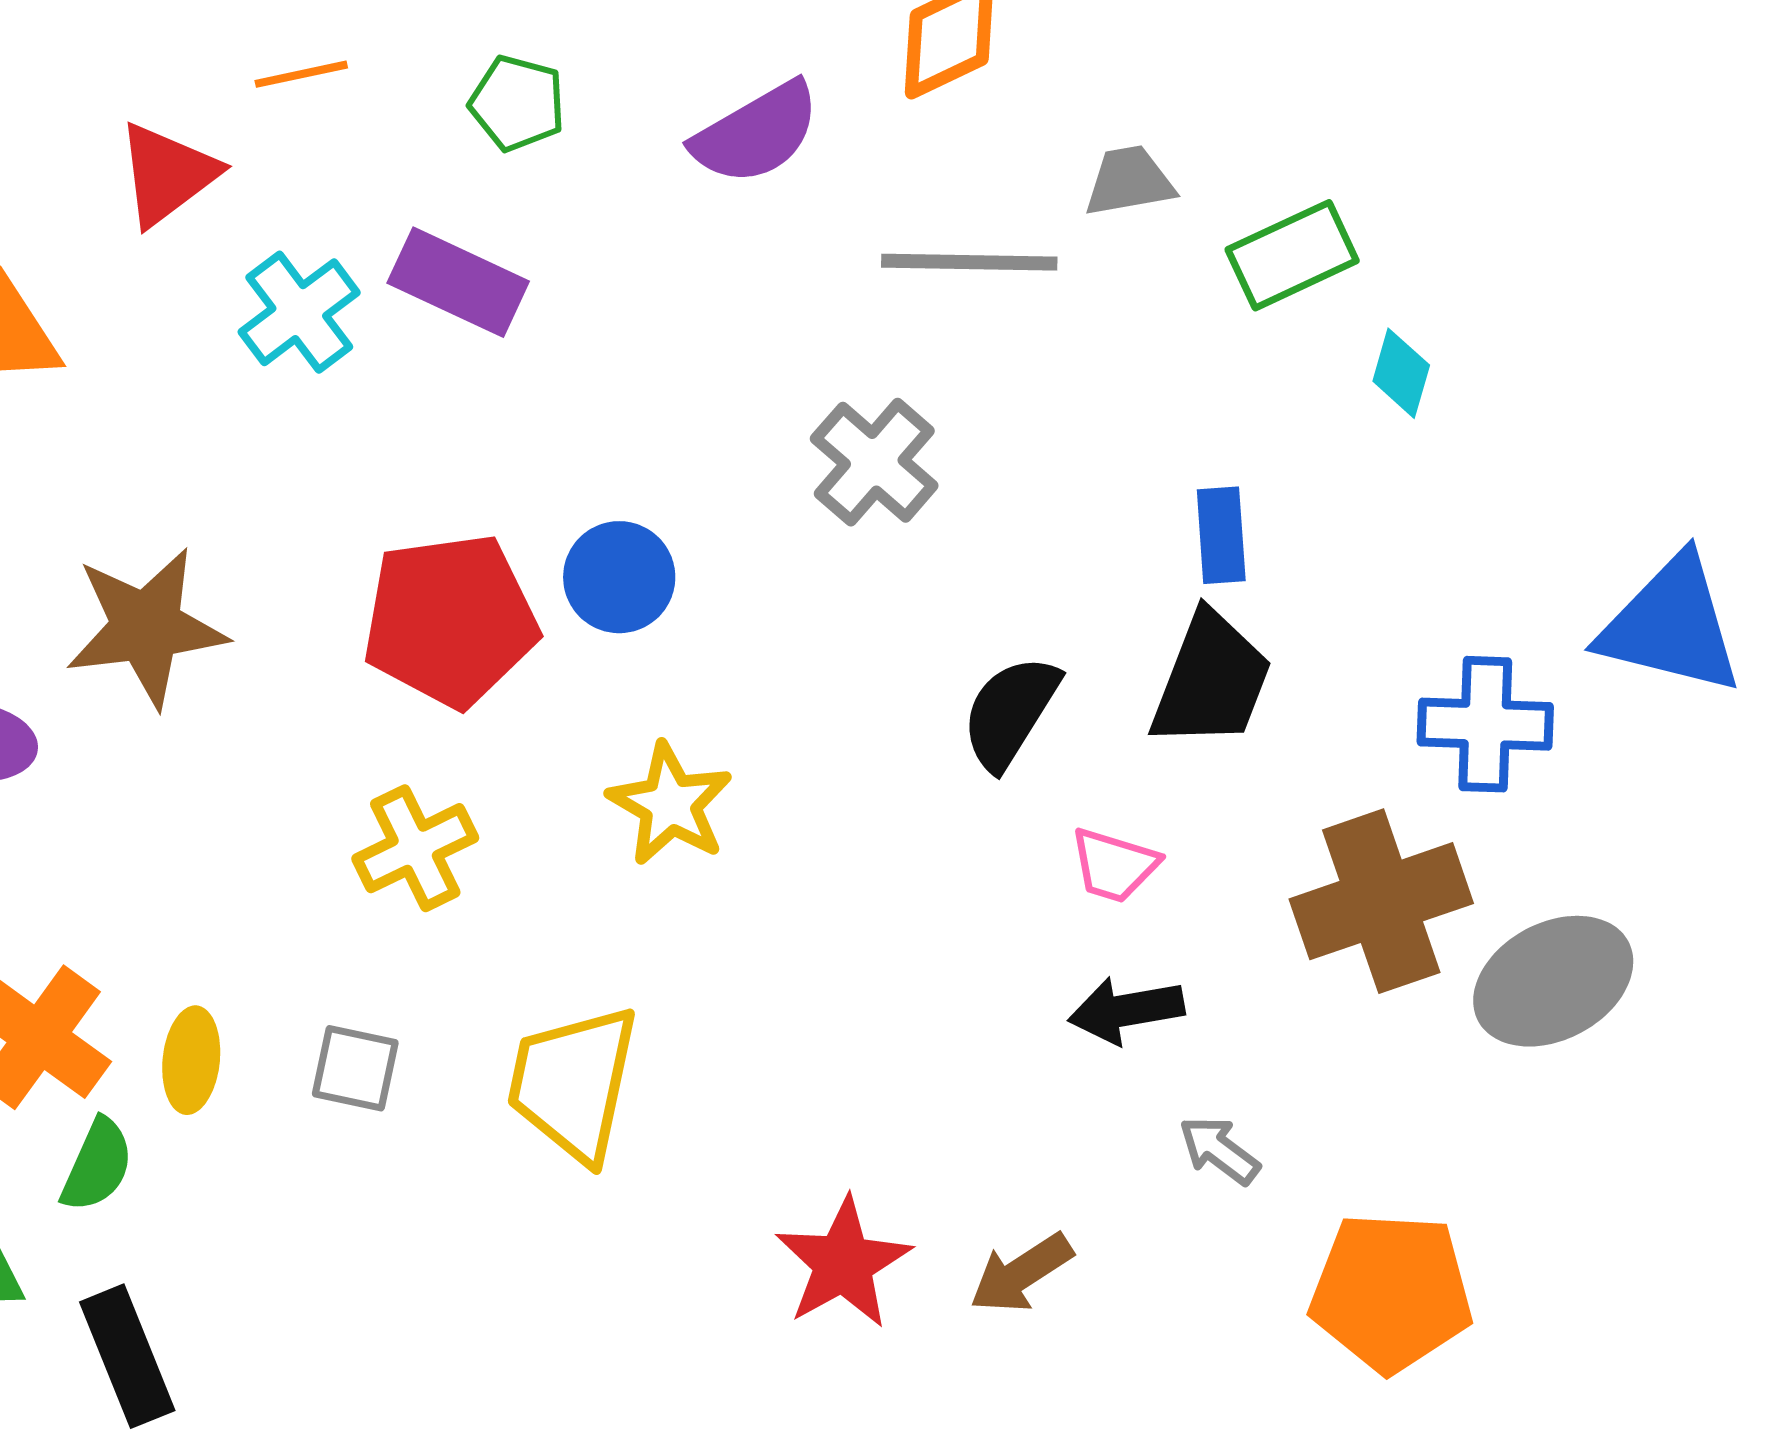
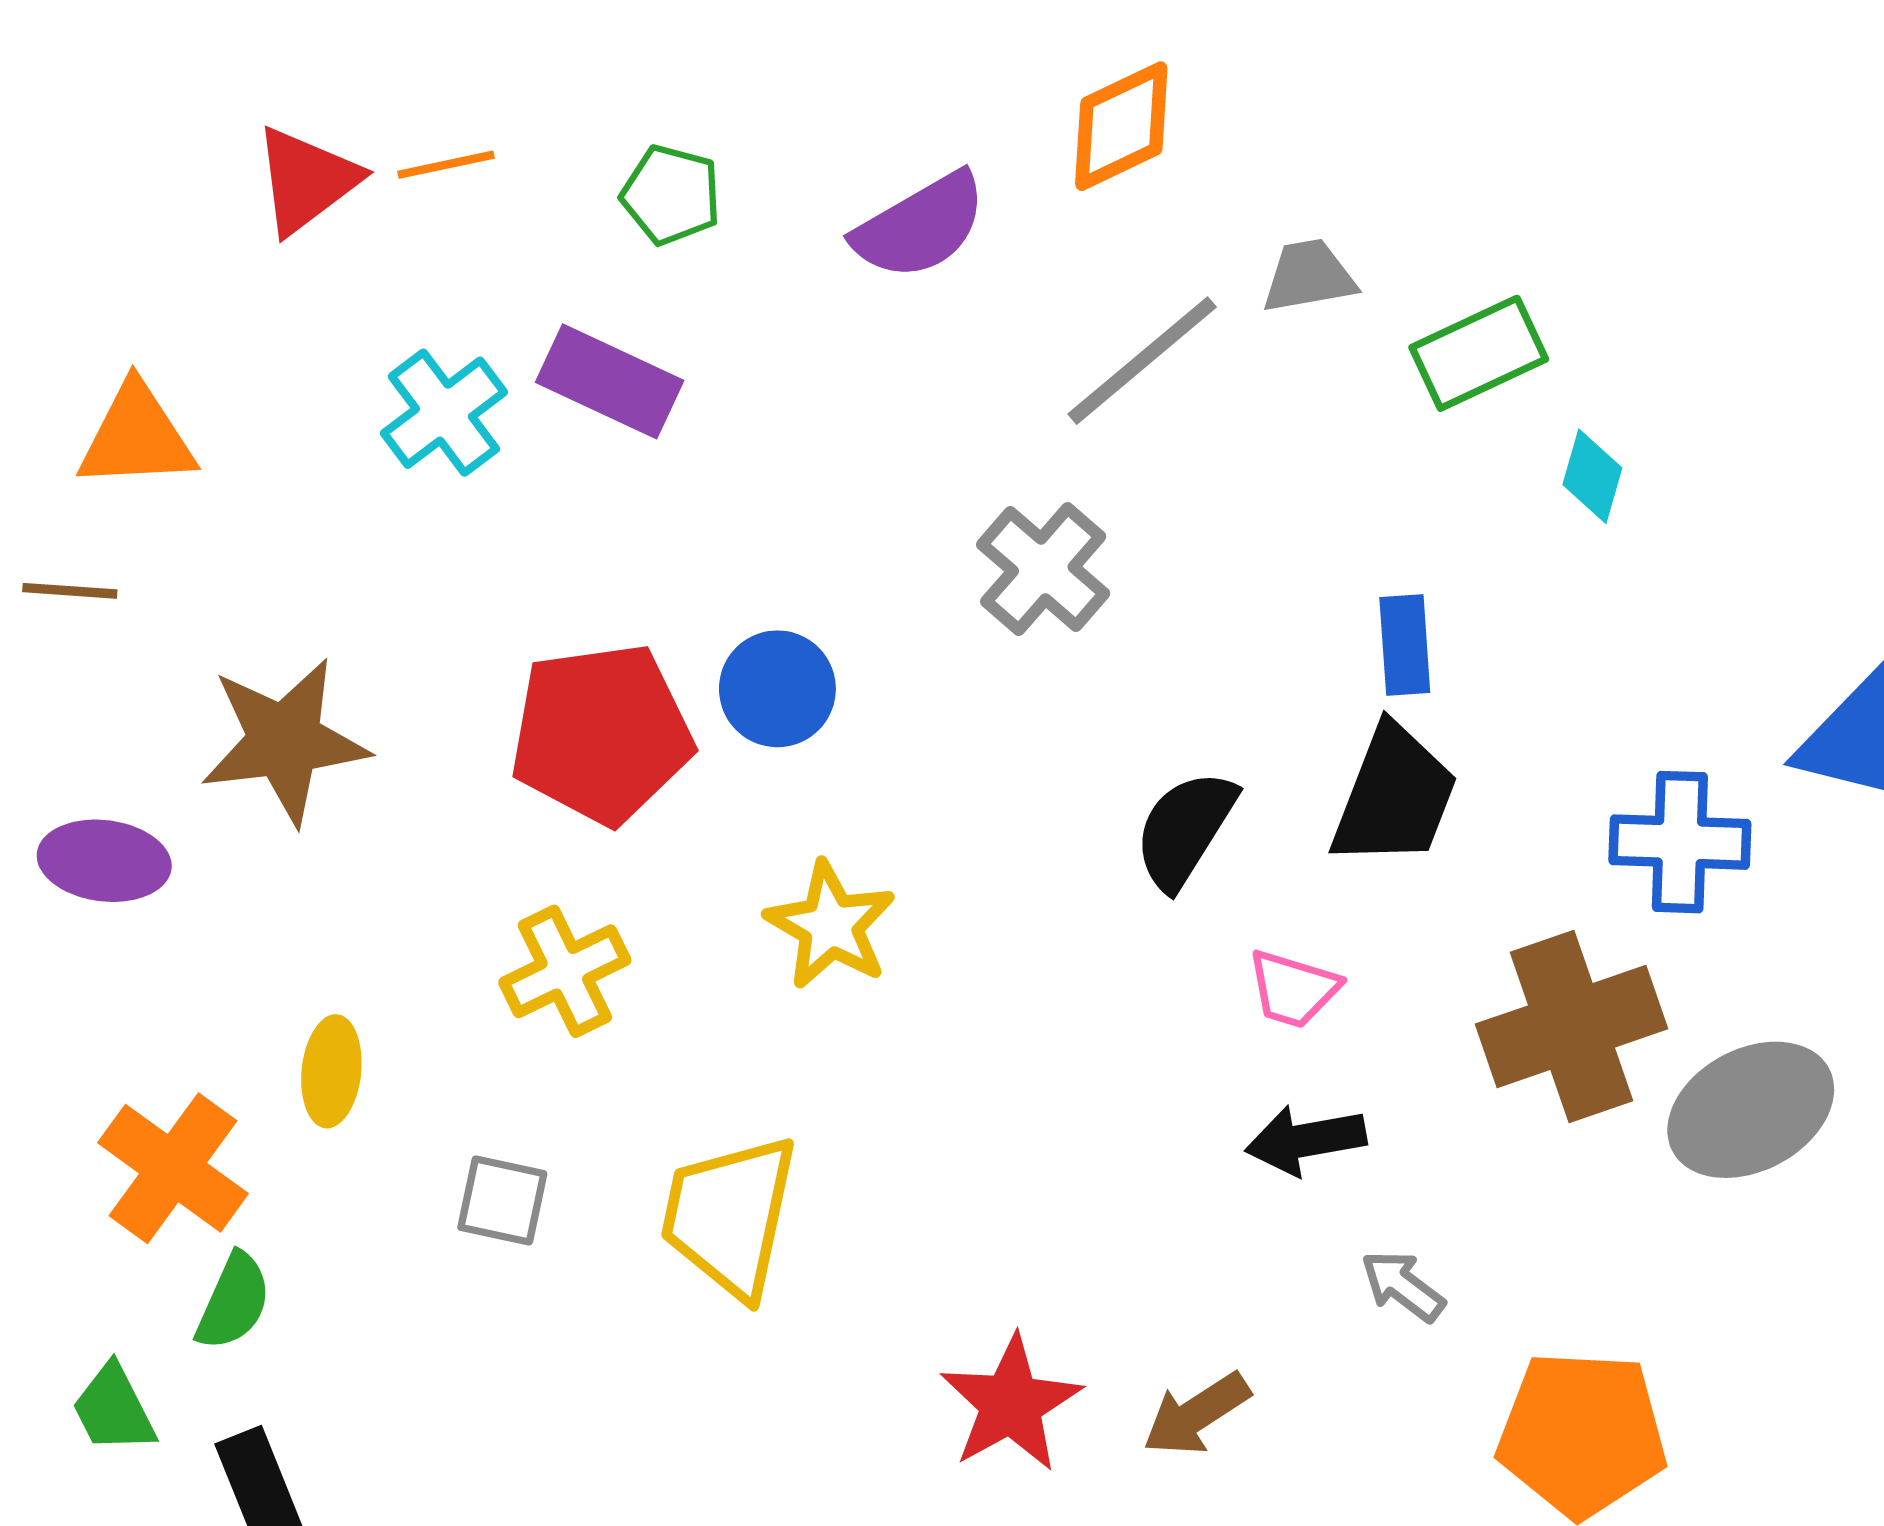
red triangle: (167, 174) -> (306, 180), moved
gray line: (969, 262) -> (1142, 361), turned -41
yellow ellipse: (191, 1060) -> (331, 1071), moved

